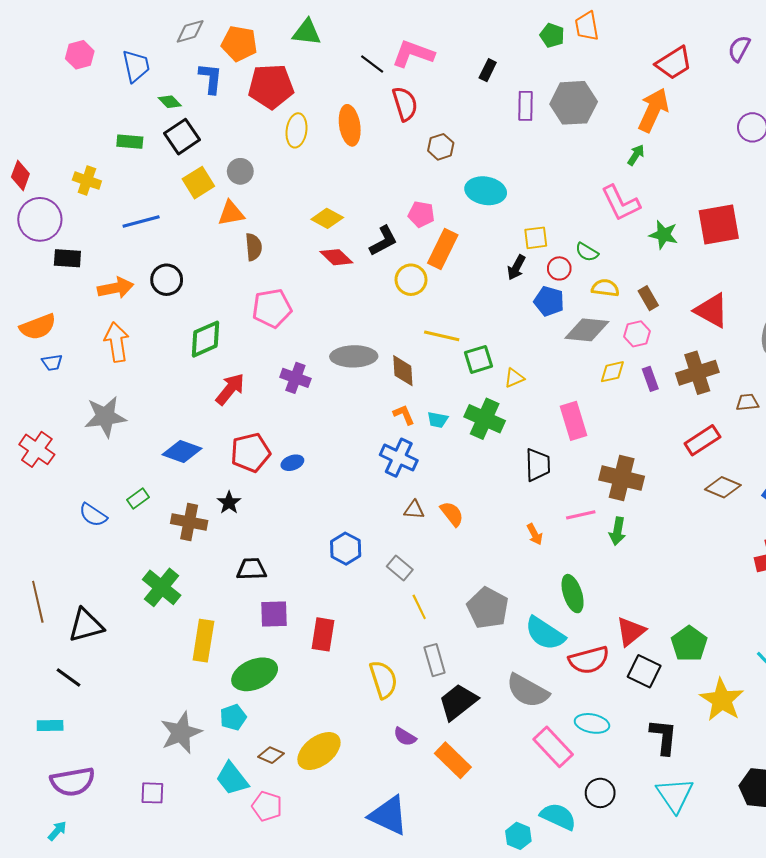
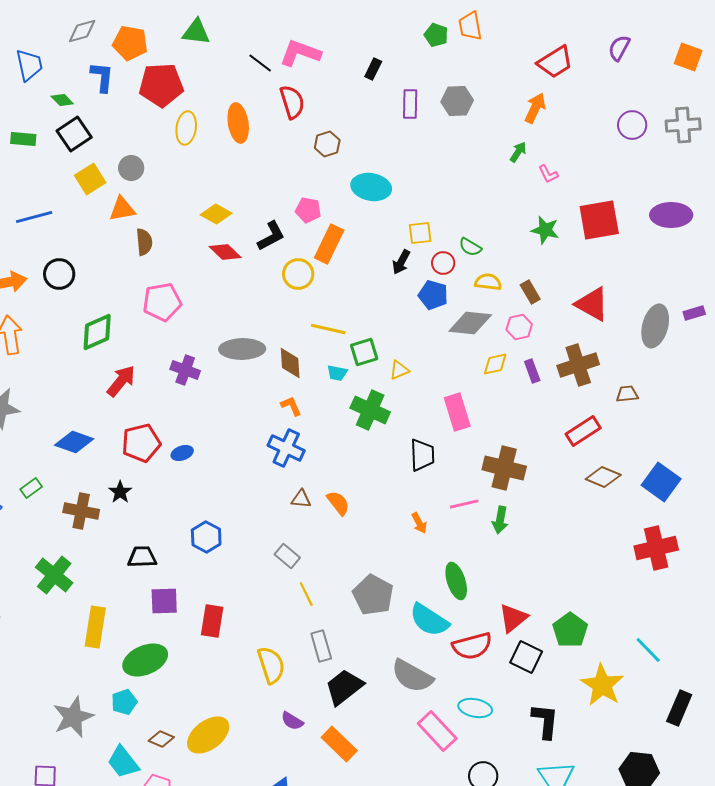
gray hexagon: (574, 103) -> (457, 101), size x0.7
orange arrow: (653, 110) -> (535, 108), size x0.7
pink L-shape: (621, 203) -> (548, 174), moved, size x0.5
cyan trapezoid: (438, 420) -> (337, 373), moved
blue hexagon: (346, 549) -> (206, 537), moved

